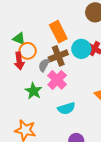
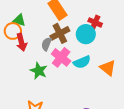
cyan circle: (81, 49) -> (86, 34), moved
orange circle: (28, 51) -> (13, 31), moved
cyan semicircle: (66, 108) -> (82, 62), moved

